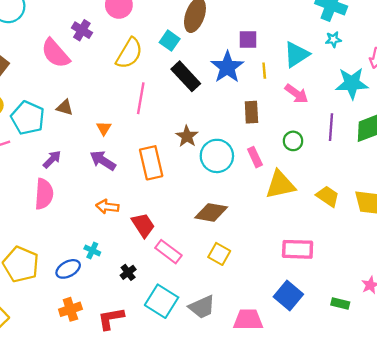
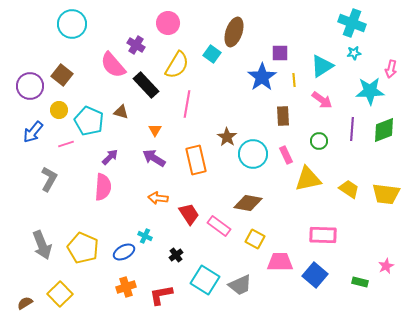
black rectangle: (186, 76) -> (146, 85), moved
pink rectangle: (168, 252) -> (219, 226), moved
pink trapezoid: (248, 320) -> (280, 262), moved

